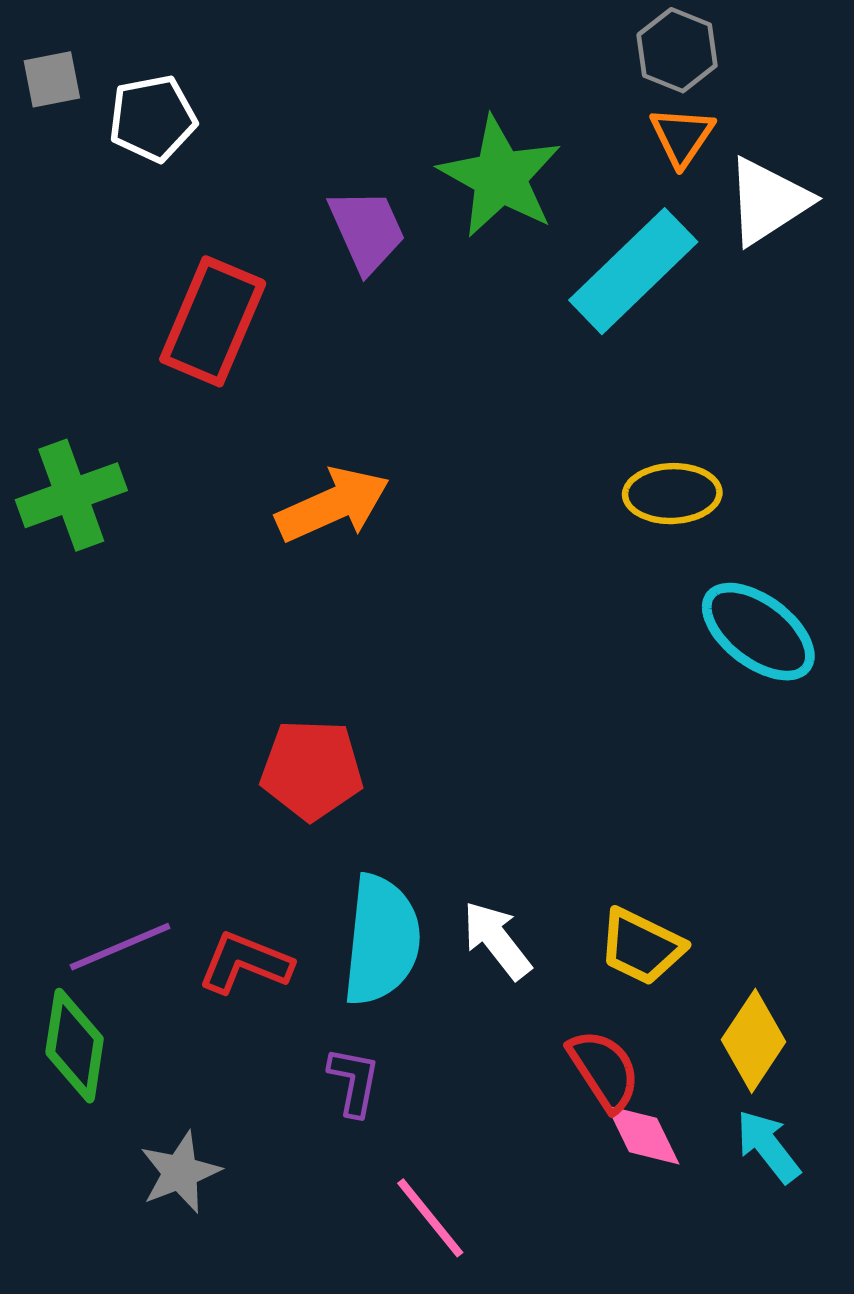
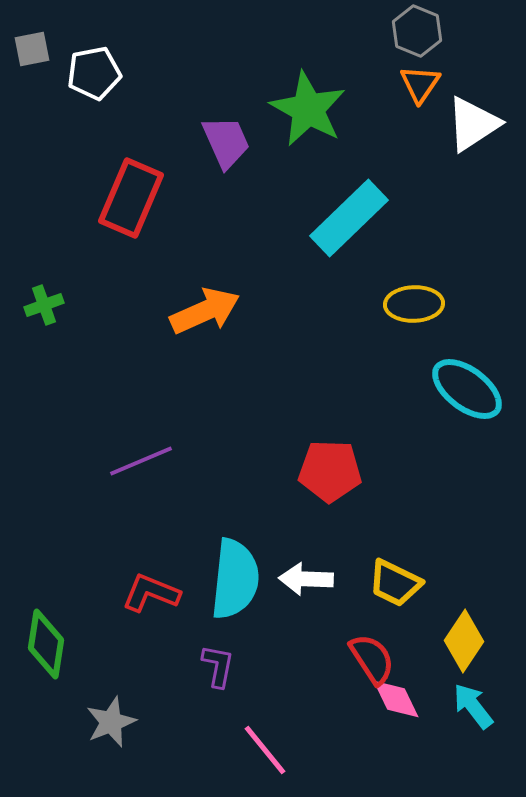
cyan rectangle: (633, 271) -> (349, 218), moved
green cross: (71, 495) -> (44, 305), size x0.6
red pentagon: (312, 770) -> (330, 471), moved
white arrow: (497, 940) -> (306, 579), turned -50
purple line: (120, 947) -> (141, 461), moved

